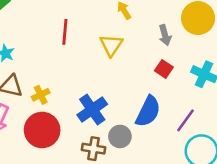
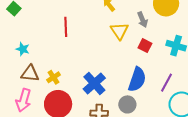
yellow triangle: (111, 45) -> (119, 31), moved
gray circle: (120, 136) -> (127, 104), moved

